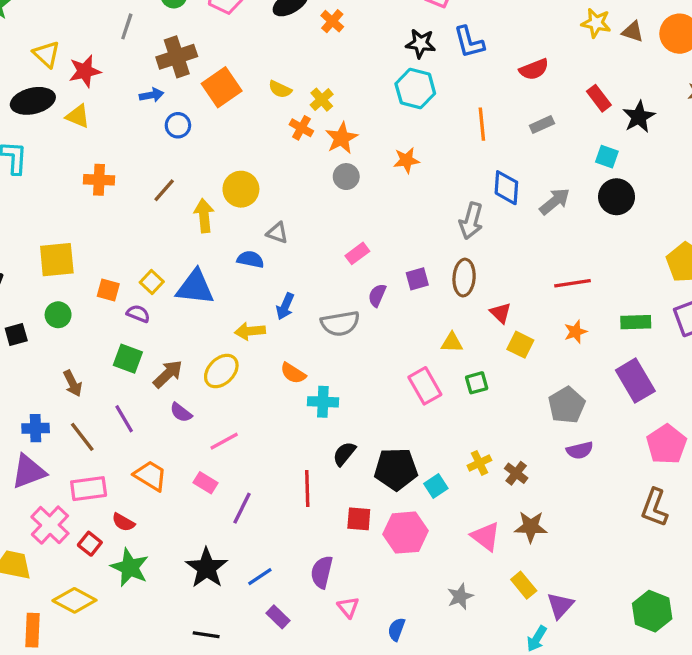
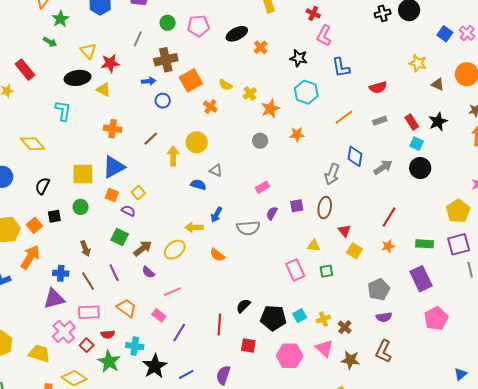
brown triangle: (633, 32) -> (438, 84), moved
black star: (421, 43) -> (299, 58), moved
red rectangle: (599, 98) -> (412, 122), moved
orange line: (482, 124) -> (344, 117), turned 54
orange cross: (301, 128) -> (210, 106), moved
orange star: (341, 138) -> (270, 109), moved
red line: (573, 283) -> (389, 217), turned -55
blue triangle: (195, 287) -> (114, 167), moved, turned -40
cyan cross: (323, 402) -> (135, 346), moved
cyan square: (436, 486) -> (300, 316), moved
brown L-shape: (654, 508) -> (383, 351), moved
red semicircle: (123, 522) -> (108, 334), turned -40
pink hexagon: (405, 533) -> (290, 356), moved
pink triangle: (486, 536) -> (324, 348), moved

